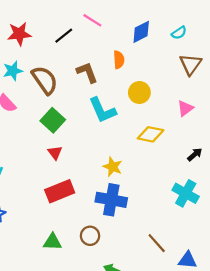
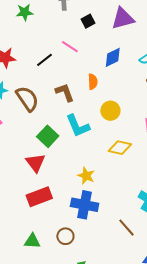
green square: (53, 120) -> (48, 136), moved
red triangle: (55, 153) -> (35, 163), size x1.5
brown line: (157, 243) -> (127, 228), moved

